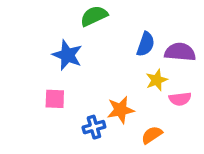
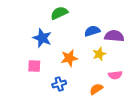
blue semicircle: (146, 44) -> (92, 31), turned -126
pink semicircle: (180, 99) -> (115, 75), moved
orange star: (121, 110) -> (69, 58), moved

